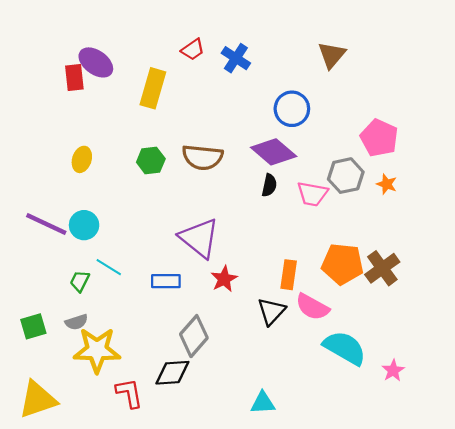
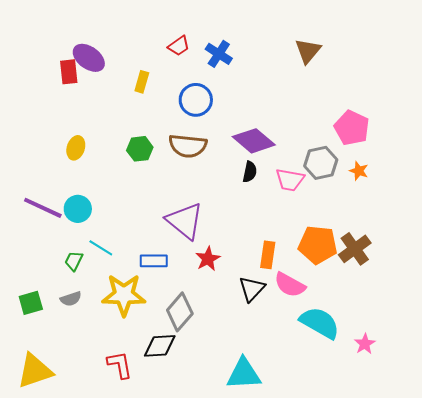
yellow rectangle: (153, 88) -> (142, 82), size x0.6
blue circle: (292, 109) -> (196, 100), moved
yellow star: (97, 350) -> (124, 295), moved
cyan triangle: (263, 403) -> (244, 374), size x1.5

